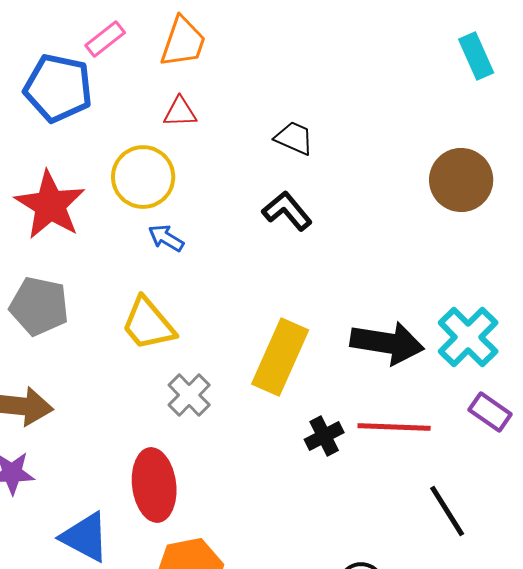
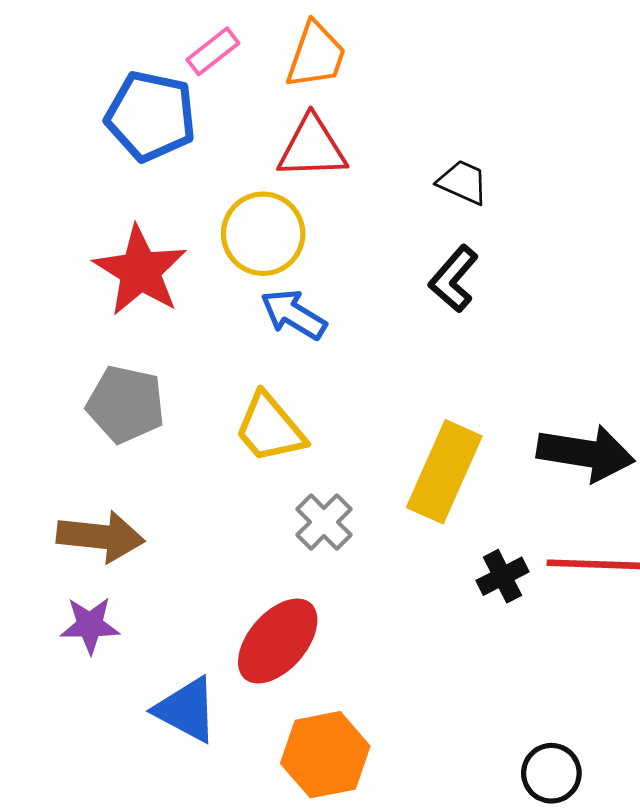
red triangle: (180, 112) -> (312, 148), size x1.6
black L-shape: (287, 211) -> (454, 279), turned -99
blue arrow: (166, 238) -> (294, 314), size x1.4
red ellipse: (154, 485) -> (278, 641), turned 48

